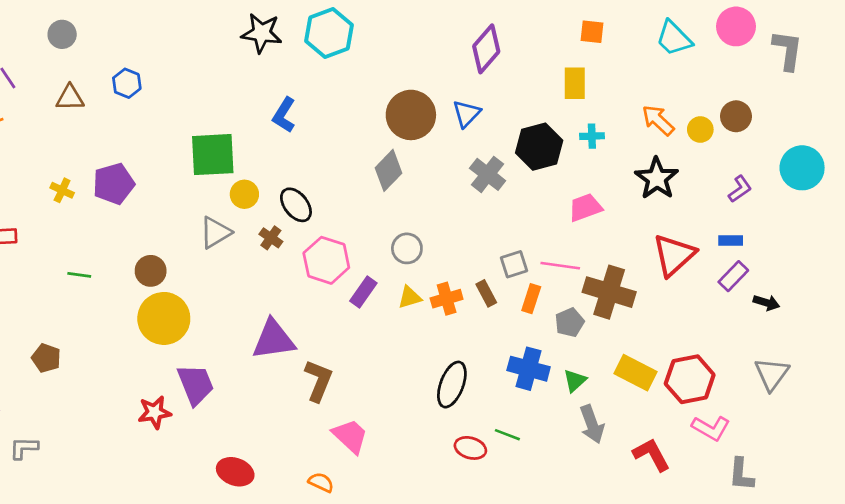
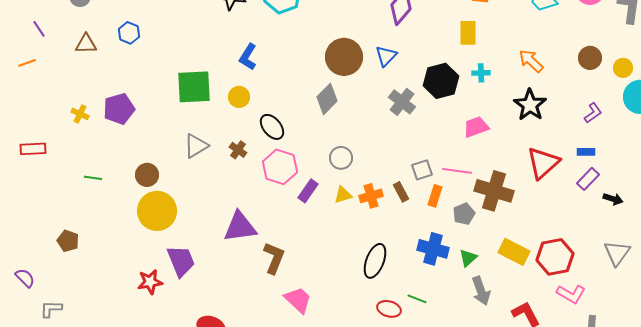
yellow circle: (700, 129) -> (623, 68), moved
yellow circle: (244, 194) -> (239, 97), moved
black ellipse: (296, 205) -> (272, 127), moved

